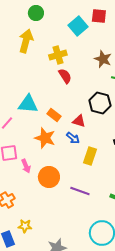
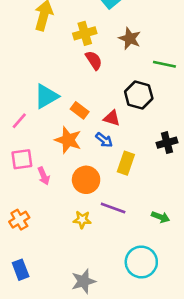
brown star: (103, 59) -> (130, 38), moved
cyan triangle: (28, 104) -> (46, 96), turned -35
orange circle: (49, 177) -> (86, 180), moved
yellow star: (25, 226) -> (82, 220), moved

